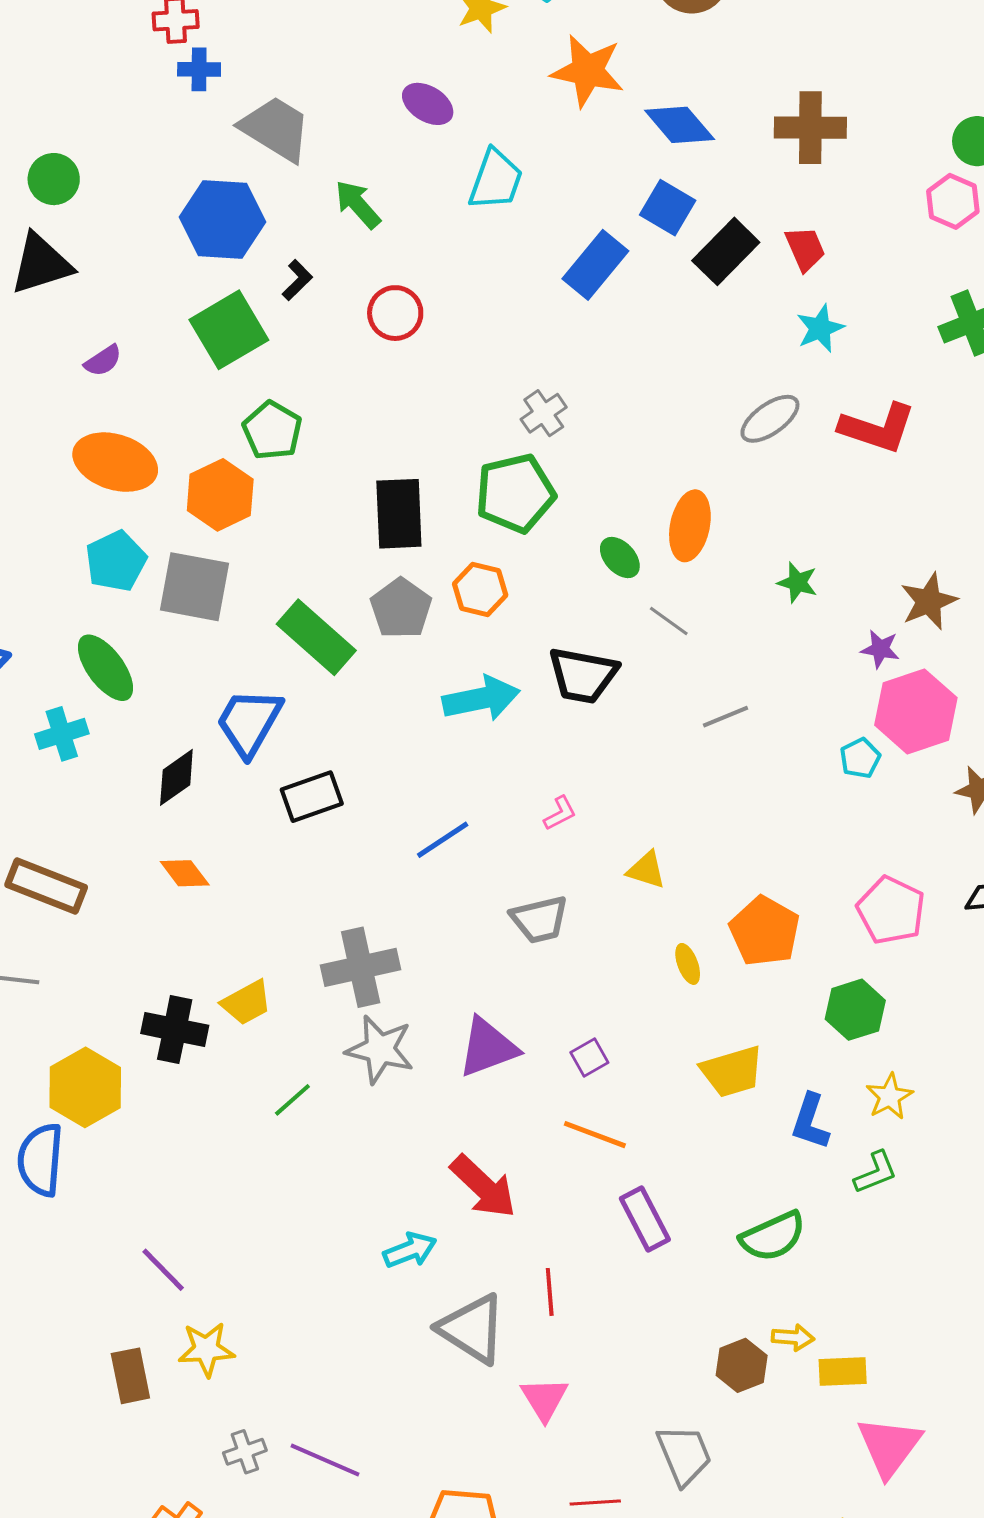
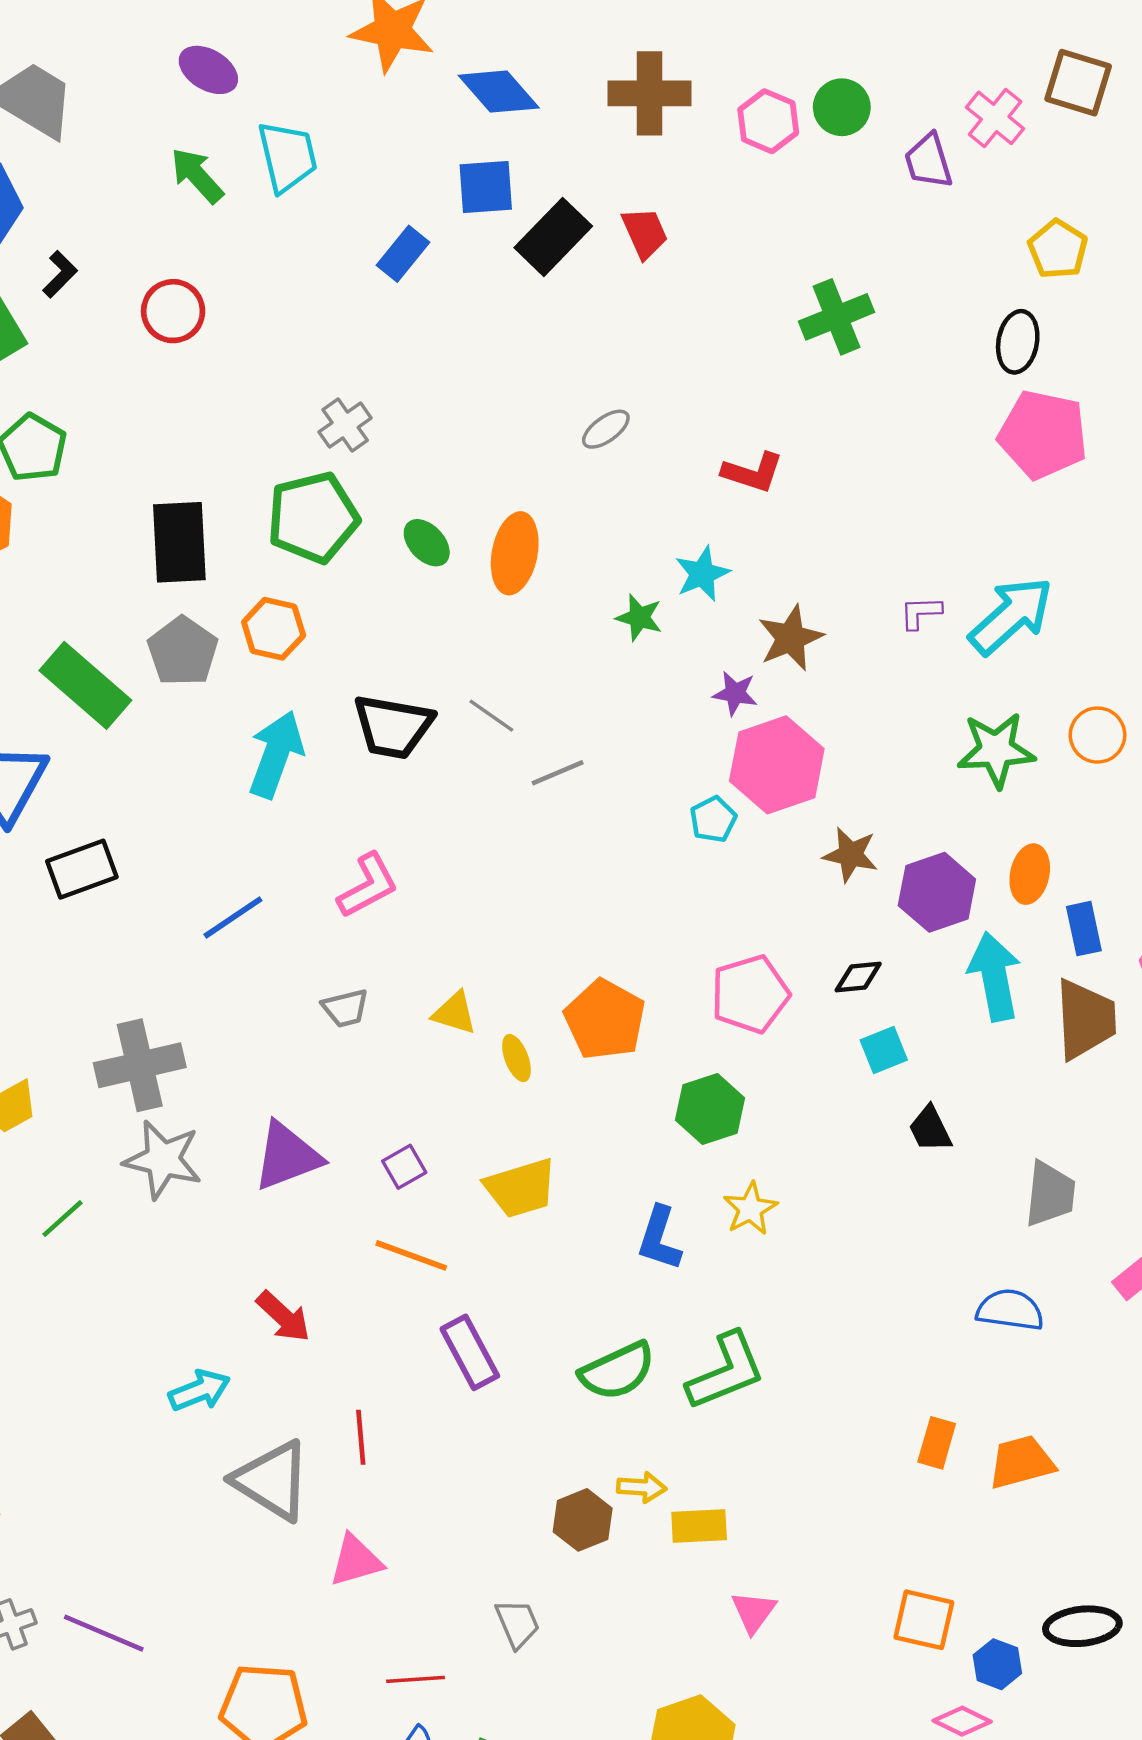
cyan trapezoid: (496, 180) -> (287, 157), turned -32
pink hexagon: (953, 201) -> (768, 121), moved
green arrow: (358, 204) -> (197, 176), moved
blue square: (668, 208) -> (486, 187), turned -34
blue rectangle: (595, 265) -> (403, 254), size x0.7
cyan star: (820, 328) -> (702, 574), moved
gray ellipse: (770, 419) -> (606, 429), size x0.7
red L-shape: (878, 428) -> (753, 472), moved, size x0.7
green ellipse: (620, 558) -> (427, 543), moved
gray line: (669, 621) -> (491, 716), moved
cyan arrow: (481, 699) -> (276, 754), turned -58
pink L-shape: (560, 813) -> (368, 886), size x1.6
yellow triangle: (646, 870) -> (455, 1013), moved
pink pentagon: (891, 910) -> (750, 994), turned 30
gray trapezoid: (539, 919) -> (345, 1008), size x0.7
yellow trapezoid: (732, 1072) -> (521, 1188), moved
green L-shape: (876, 1172) -> (726, 1371), moved, size x1.6
red arrow: (483, 1187) -> (283, 1317), size x0.7
pink triangle: (544, 1399) -> (356, 1561), turned 46
pink triangle: (889, 1446) -> (753, 1612), size x0.6
gray trapezoid: (684, 1455) -> (517, 1624), size x0.7

